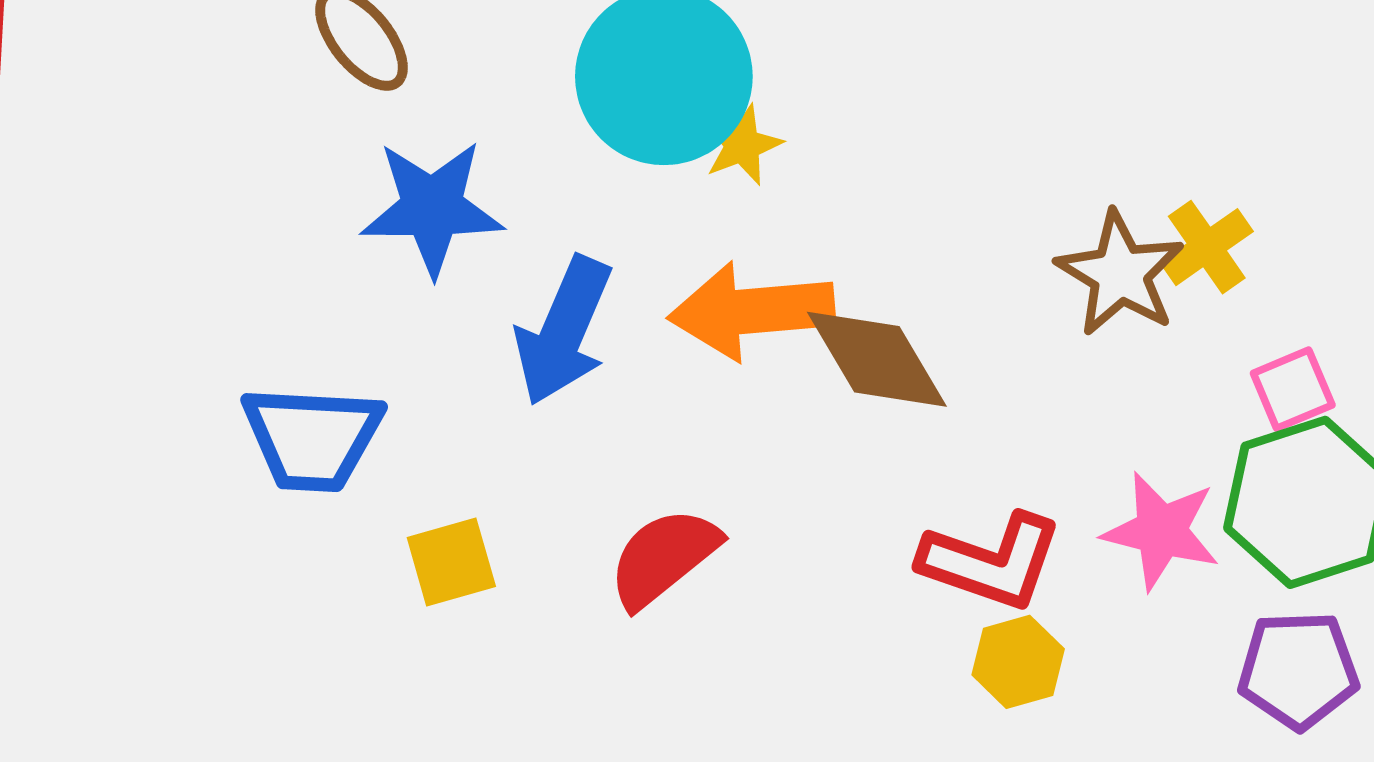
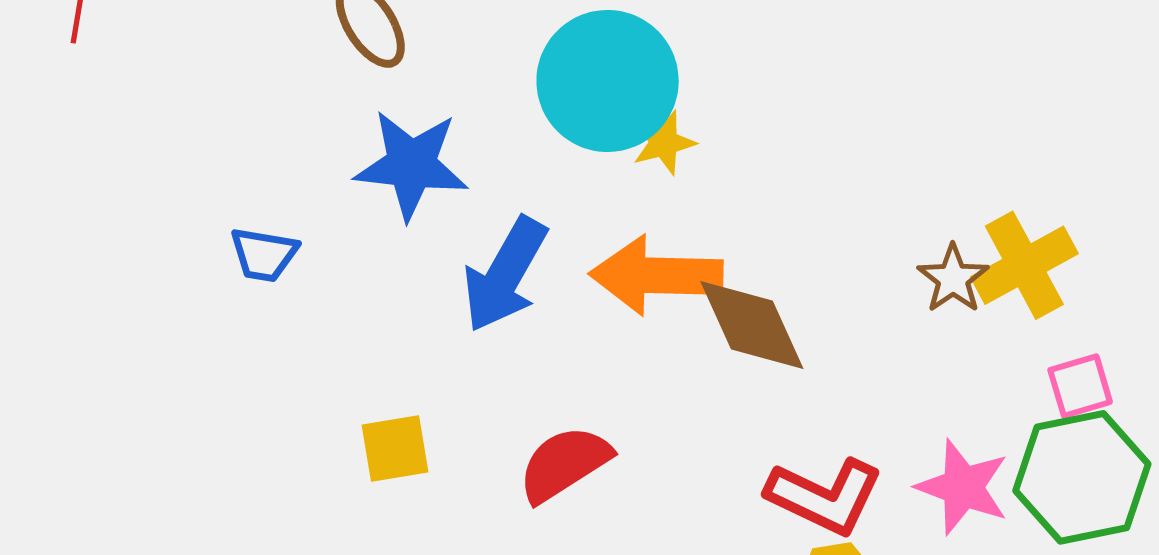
yellow cross: (1207, 247) -> (1024, 265), size x1.4
brown star: (1120, 274) -> (953, 279), size x0.7
blue trapezoid: (312, 438) -> (264, 255), moved, size x0.6

